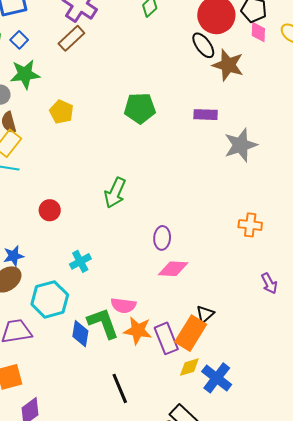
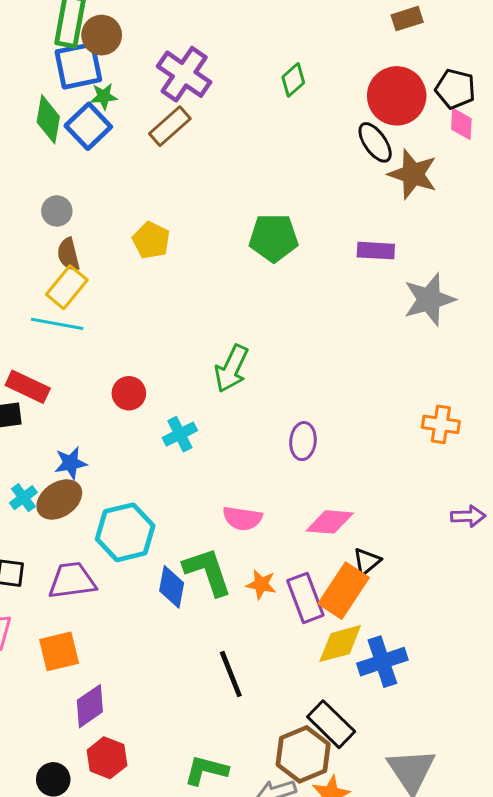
blue square: (19, 40) -> (88, 126), size x1.6
green star: (25, 74) -> (104, 96), moved, size x0.6
cyan cross: (80, 261) -> (180, 434), moved
pink diamond: (173, 269) -> (330, 522), moved
purple arrow: (269, 283) -> (468, 516), turned -65
pink semicircle: (123, 305) -> (242, 518), moved
orange star: (138, 331) -> (261, 584), size x0.7
yellow diamond: (189, 367) -> (340, 644), size x1.4
blue cross: (217, 378) -> (382, 662), turned 32

